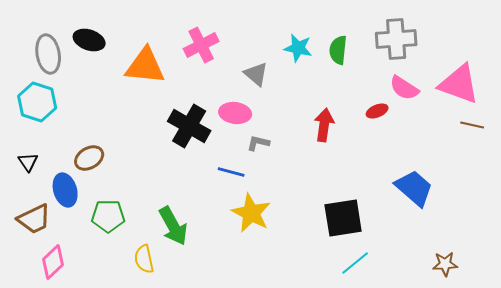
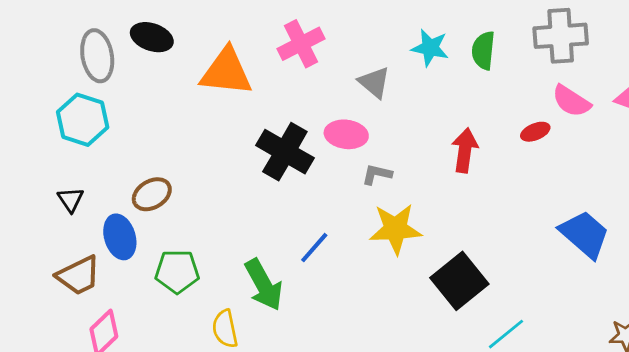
blue line: (231, 172) -> (314, 248), moved, turned -64
yellow star: (251, 213) -> (395, 229), moved, turned -30
black square: (343, 218) -> (459, 281), moved, turned -30

